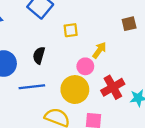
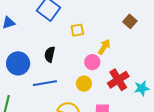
brown square: (129, 24) -> (130, 21), turned -32
yellow circle: (75, 90) -> (84, 84), size x0.6

